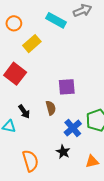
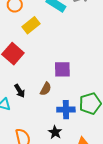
brown semicircle: (51, 108) -> (46, 89), turned 40
blue cross: (73, 128) -> (66, 110), turned 36

